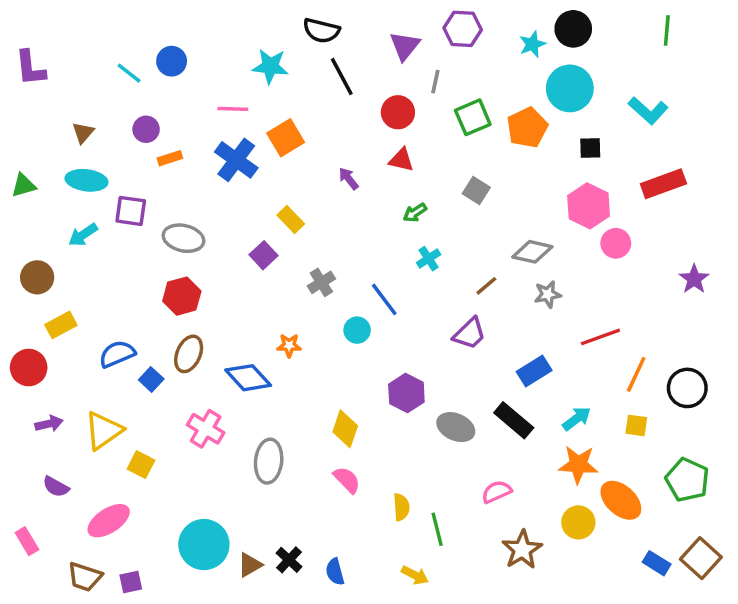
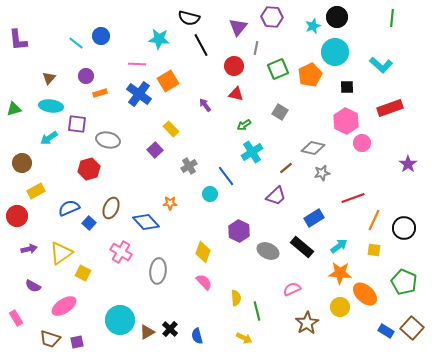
cyan cross: (429, 259) -> (252, 152), size x1.5
red hexagon: (182, 296) -> (89, 169), moved

